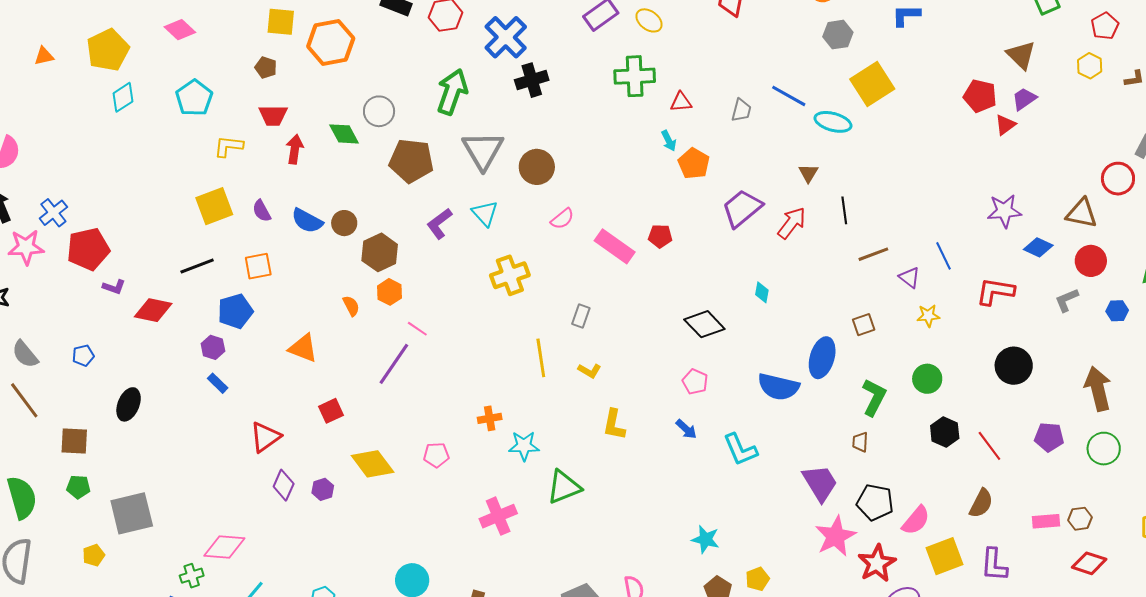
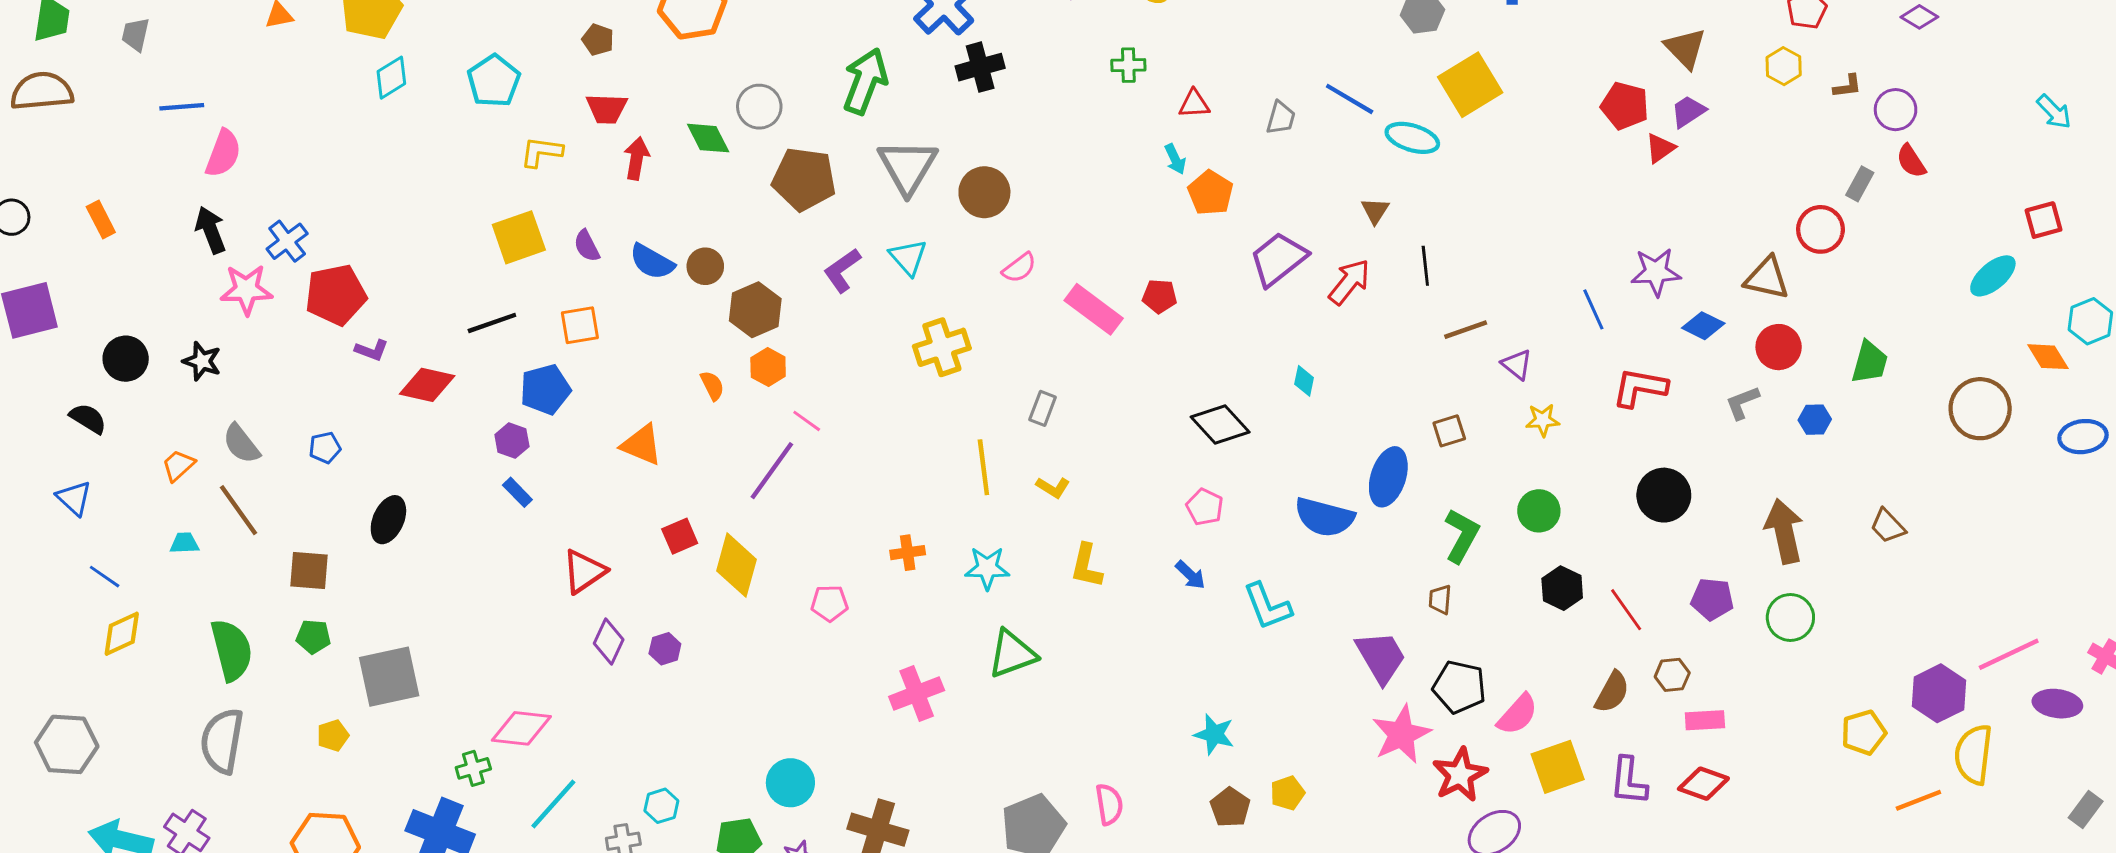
green cross: (635, 76) -> (1128, 65), size x0.6
blue line: (943, 256) -> (1593, 309), moved
cyan star: (524, 446) -> (987, 568), moved
yellow diamond: (373, 464) -> (737, 565), moved, turned 51
brown hexagon: (1080, 519) -> (1672, 675), moved
red diamond: (1089, 563) -> (1703, 784), moved

